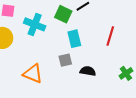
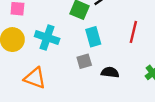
cyan cross: (35, 24) -> (47, 38), moved
orange triangle: (33, 74) -> (35, 78), moved

